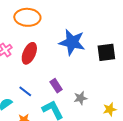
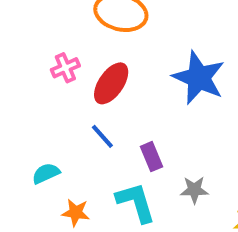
blue line: (25, 91) -> (102, 136), moved

